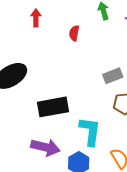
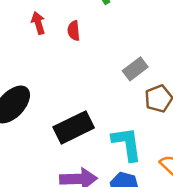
red arrow: (36, 18) -> (38, 23), moved

